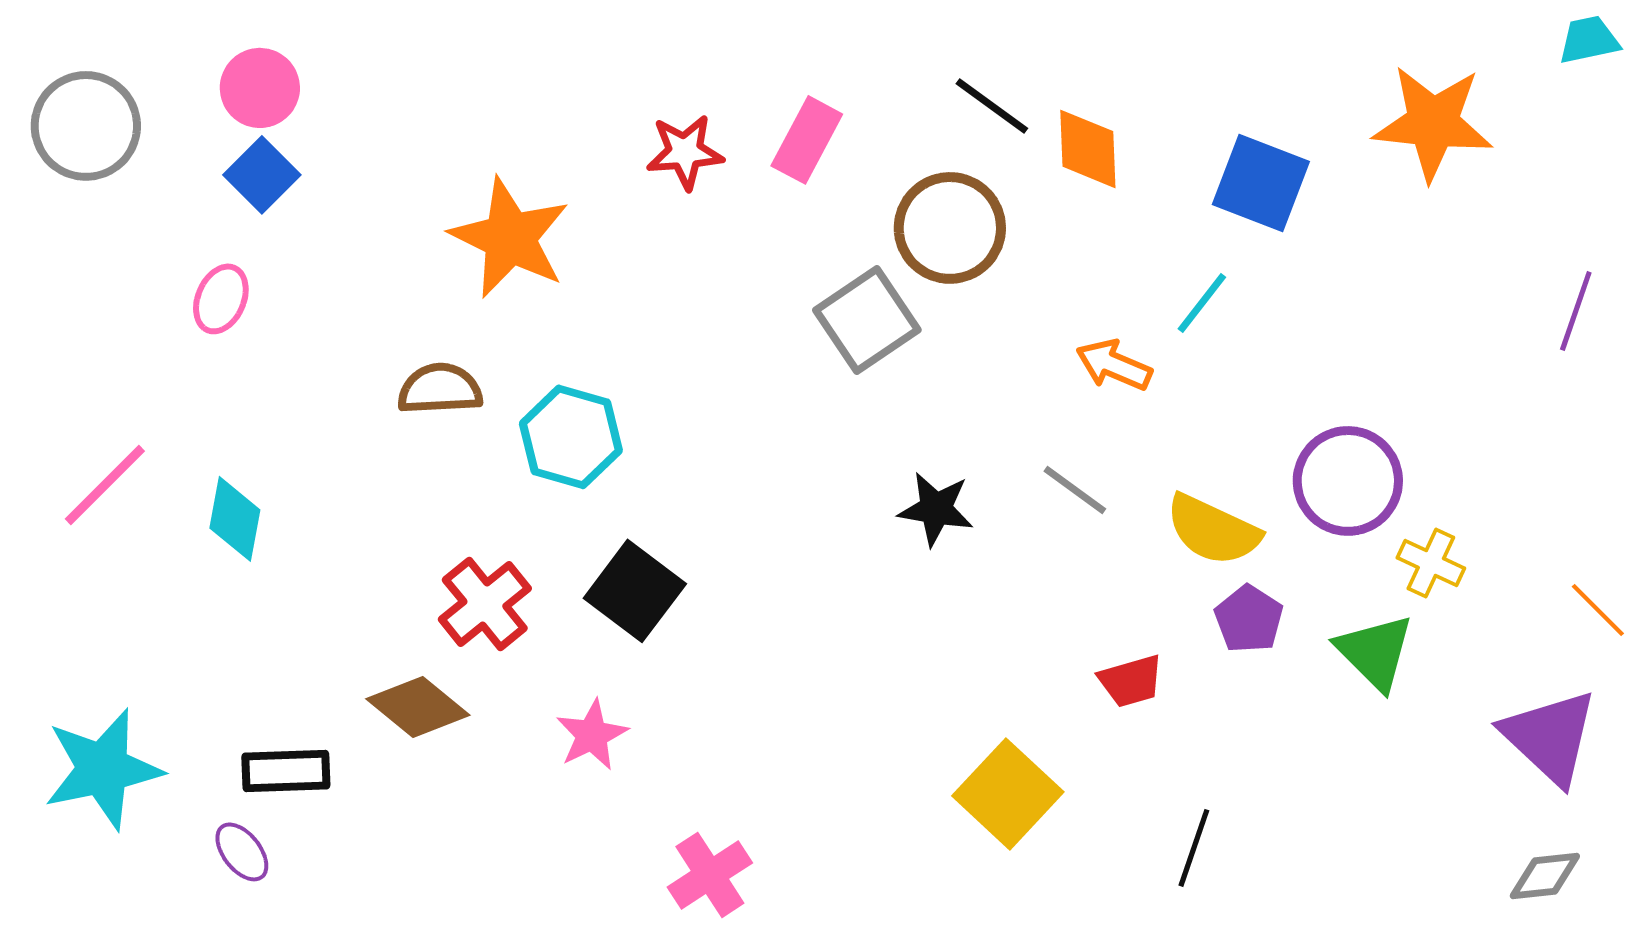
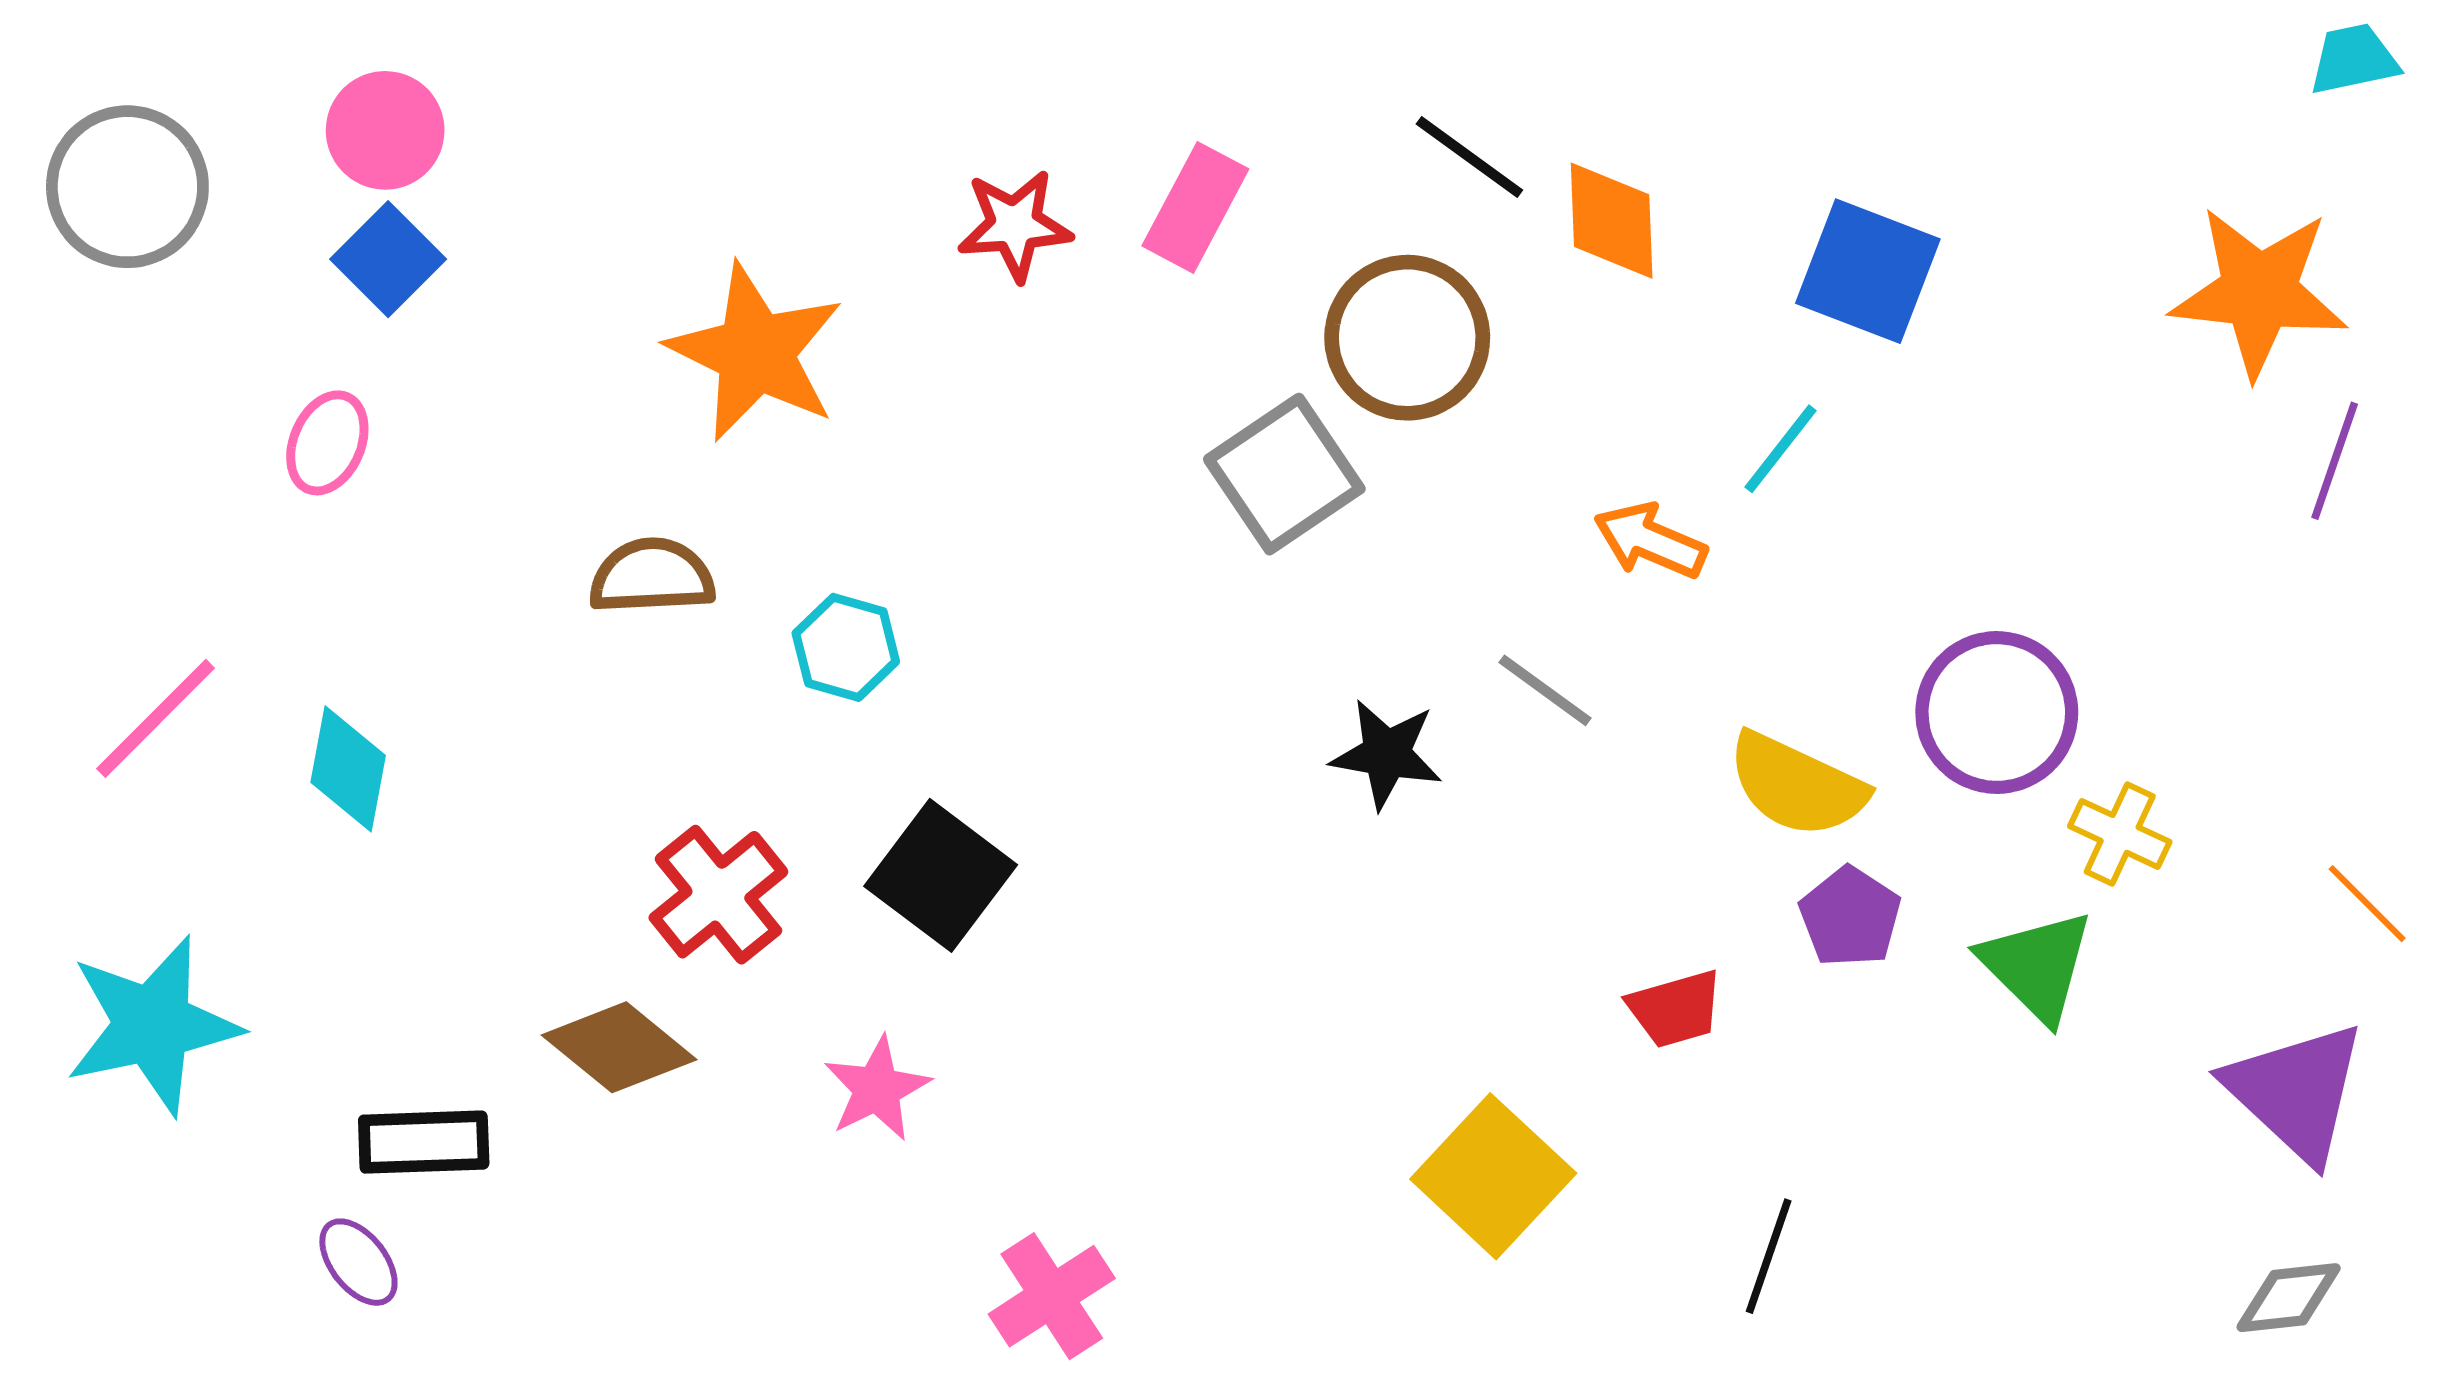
orange star: (1433, 123) -> (2259, 292), moved
cyan hexagon: (571, 437) -> (846, 647), size x0.7
gray line: (1075, 490) -> (1545, 690), moved
cyan star: (103, 769) -> (153, 1025), moved

